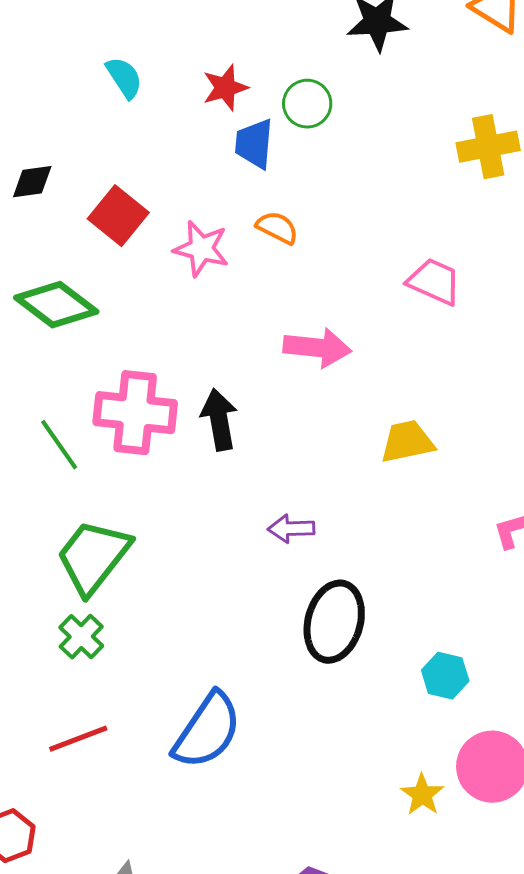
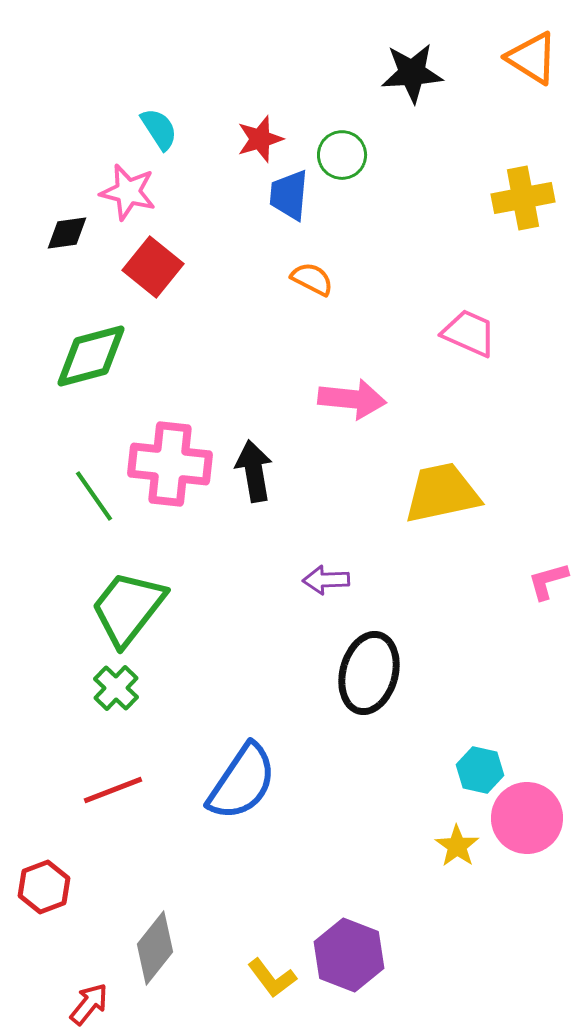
pink star: (201, 249) -> (128, 192), moved
green diamond: (56, 305) -> (91, 356), turned -52
yellow trapezoid: (407, 442) -> (442, 493), size x1.4
cyan hexagon: (445, 676) -> (480, 770), moved

